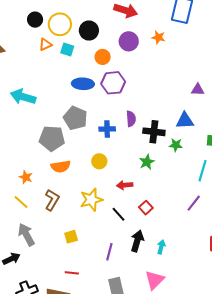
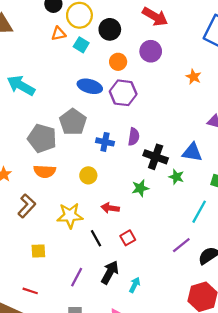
orange star: (158, 37) -> (194, 77), moved

